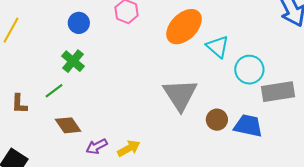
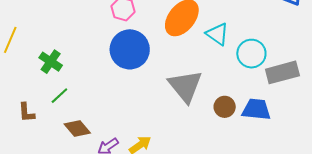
blue circle: (79, 23) -> (130, 49), moved, size x1.8
green cross: (73, 61) -> (51, 62), moved

